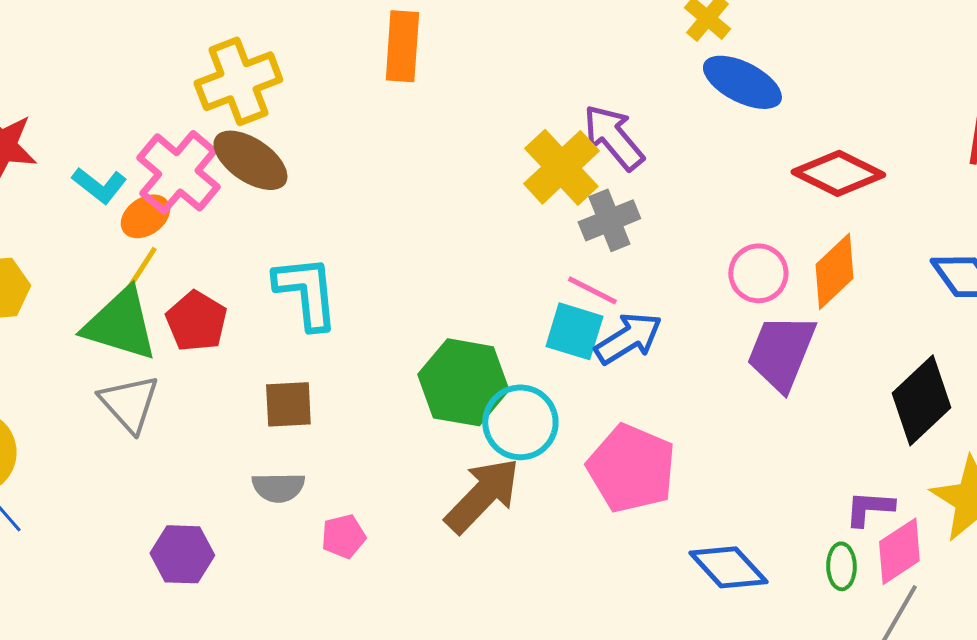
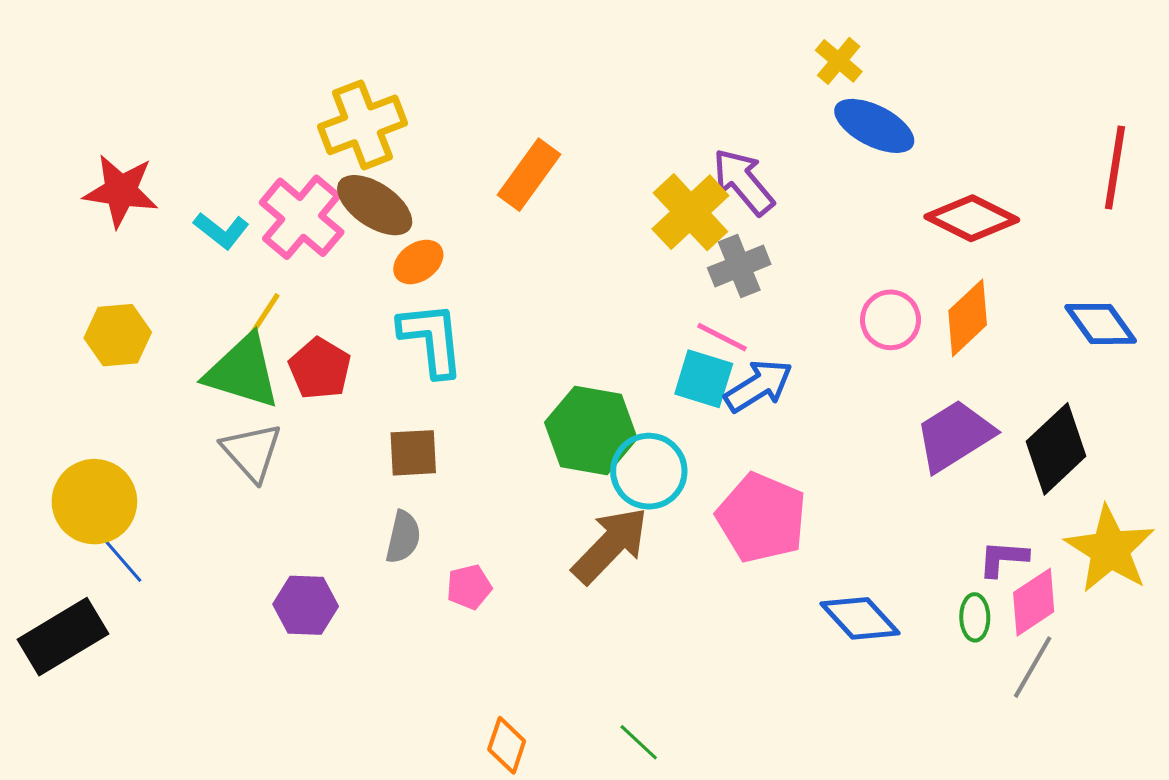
orange rectangle: (402, 46) -> (529, 175), moved, turned 32
orange ellipse: (145, 216) -> (418, 262), moved
purple trapezoid: (781, 352) -> (954, 436), moved, turned 36
gray semicircle: (278, 487) -> (403, 537), turned -76

